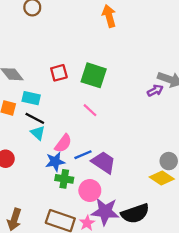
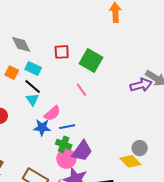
purple arrow: (155, 91) -> (141, 85), size x1.5
purple trapezoid: (103, 162) -> (82, 151), moved, turned 80
green cross: (64, 179) -> (64, 144), moved

